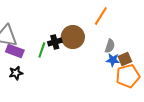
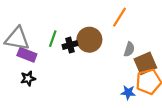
green line: (42, 50) -> (53, 39), moved
brown square: (125, 59) -> (145, 63), size x1.5
blue star: (113, 60) -> (128, 92), moved

